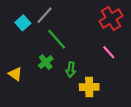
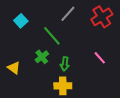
gray line: (45, 15) -> (68, 14), moved
pink line: (109, 52) -> (100, 58), moved
yellow cross: (89, 87) -> (63, 86), moved

